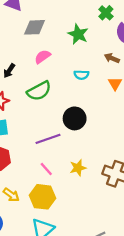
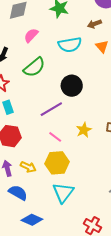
brown arrow: (112, 58) -> (94, 24), turned -32
cyan semicircle: (81, 75) -> (70, 45), size x1.6

